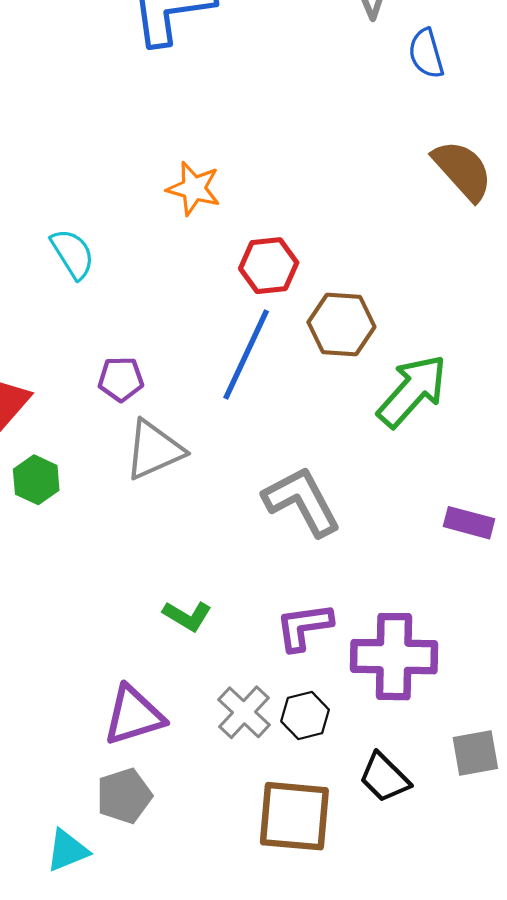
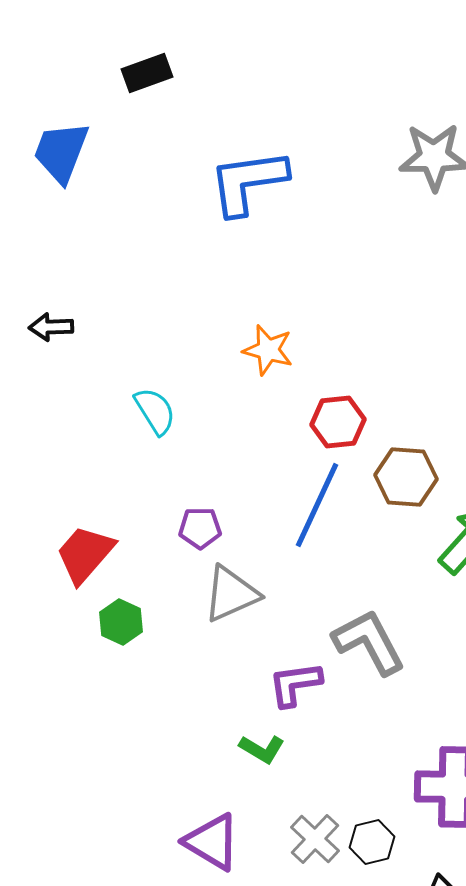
purple L-shape: (304, 627) -> (295, 684), moved
purple triangle: (134, 715) -> (212, 842), turned 48

